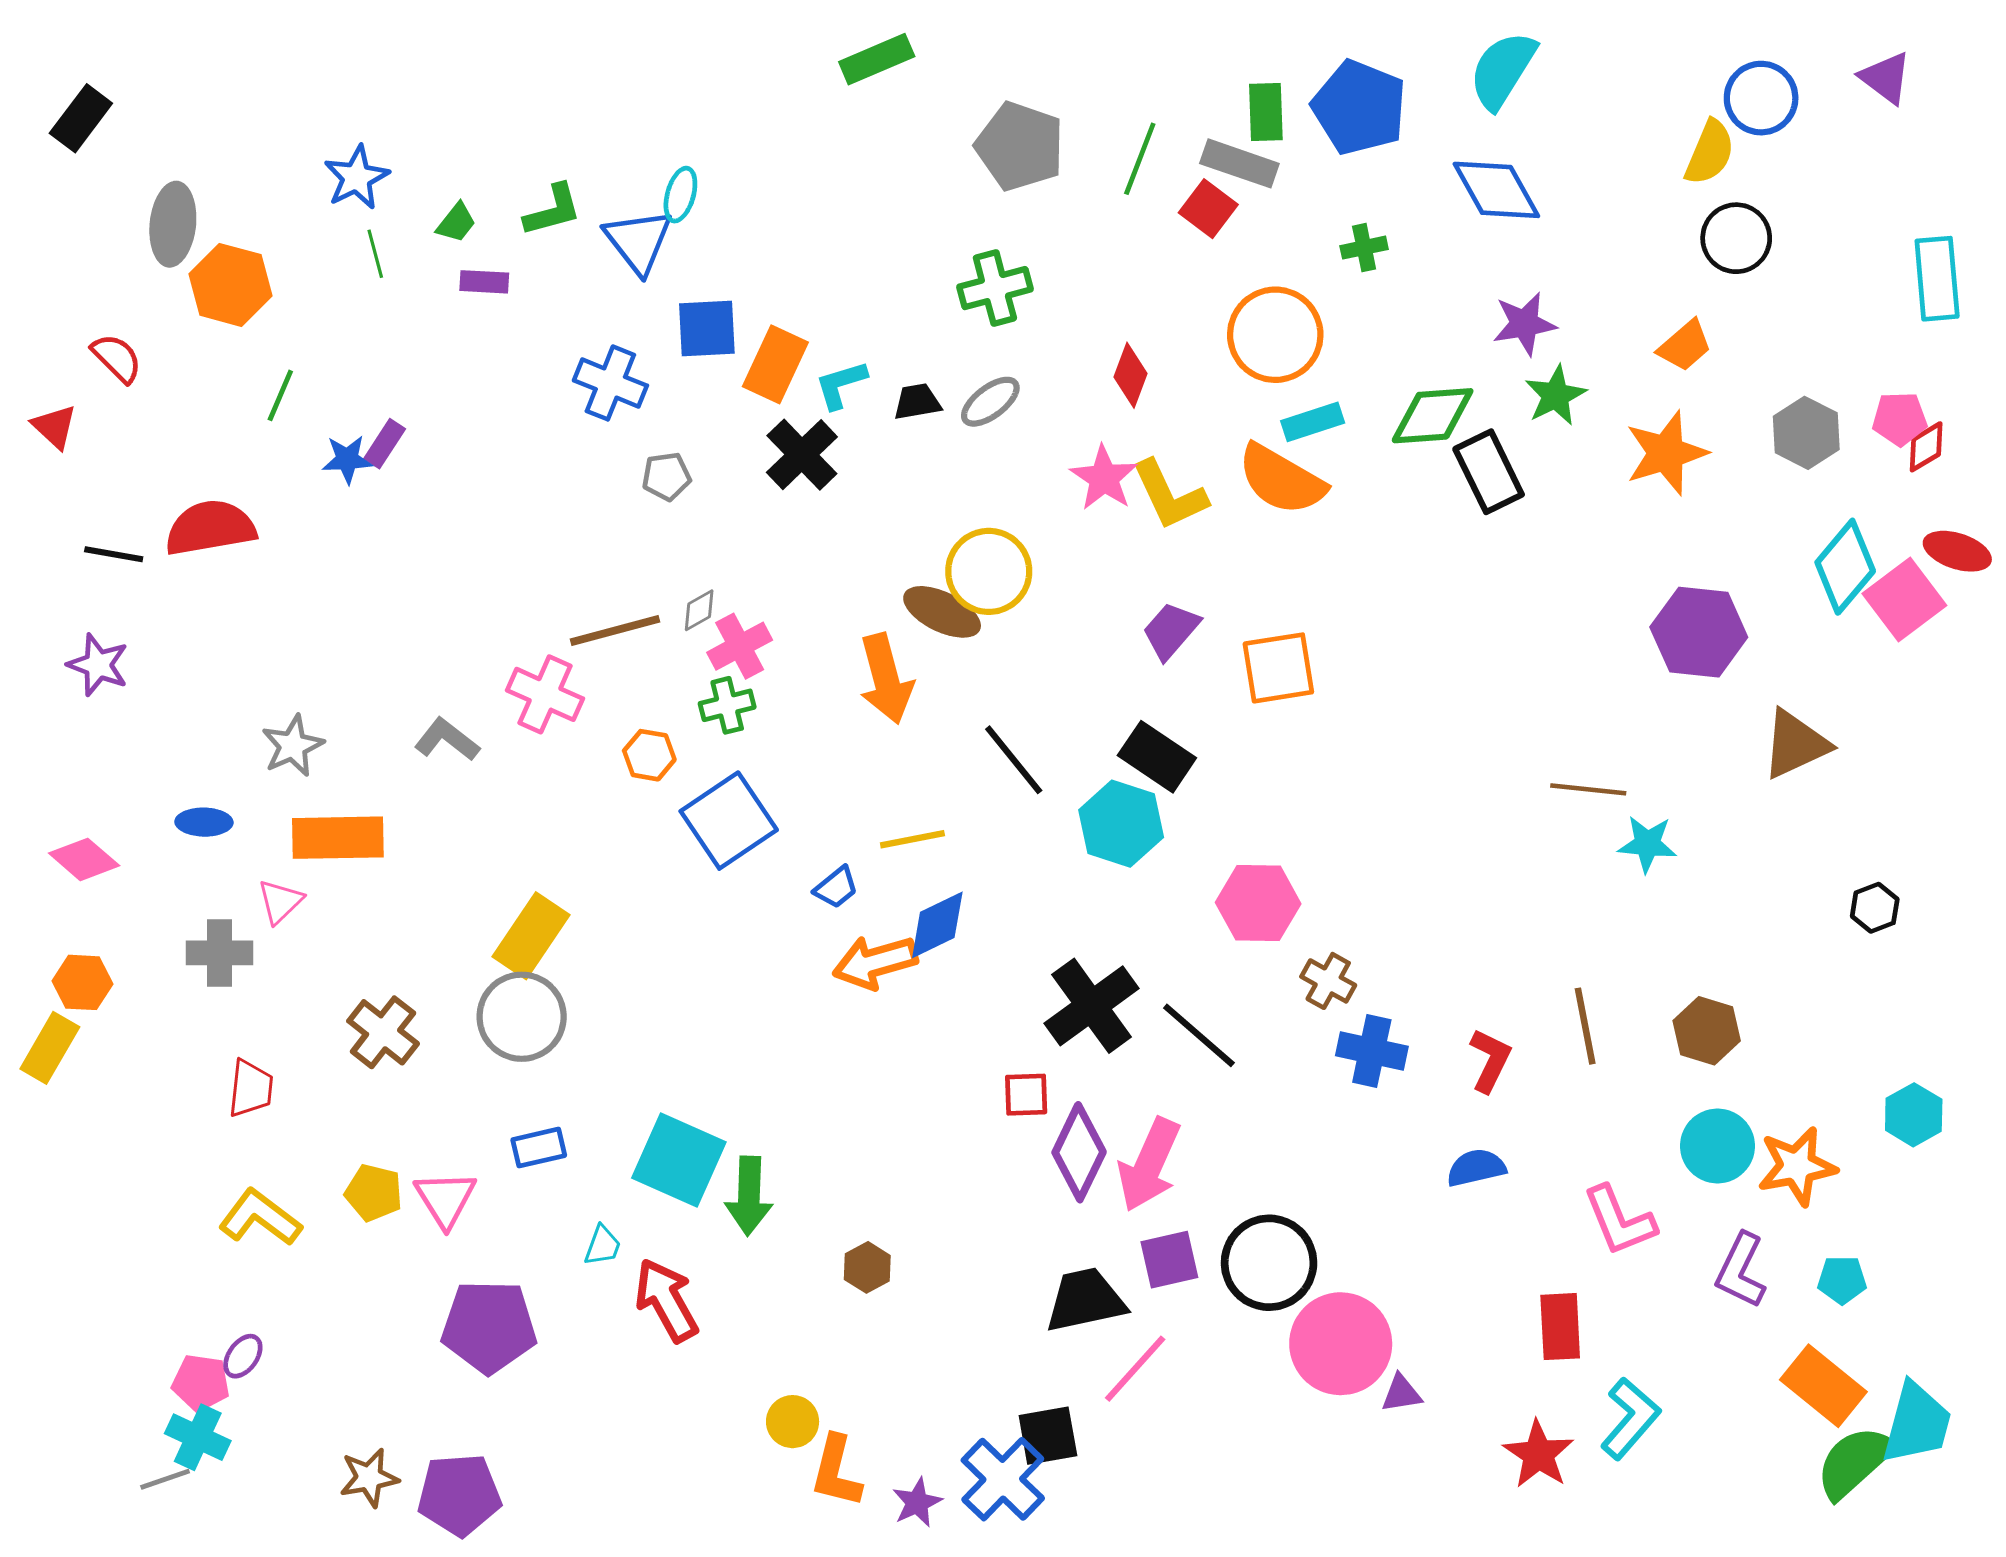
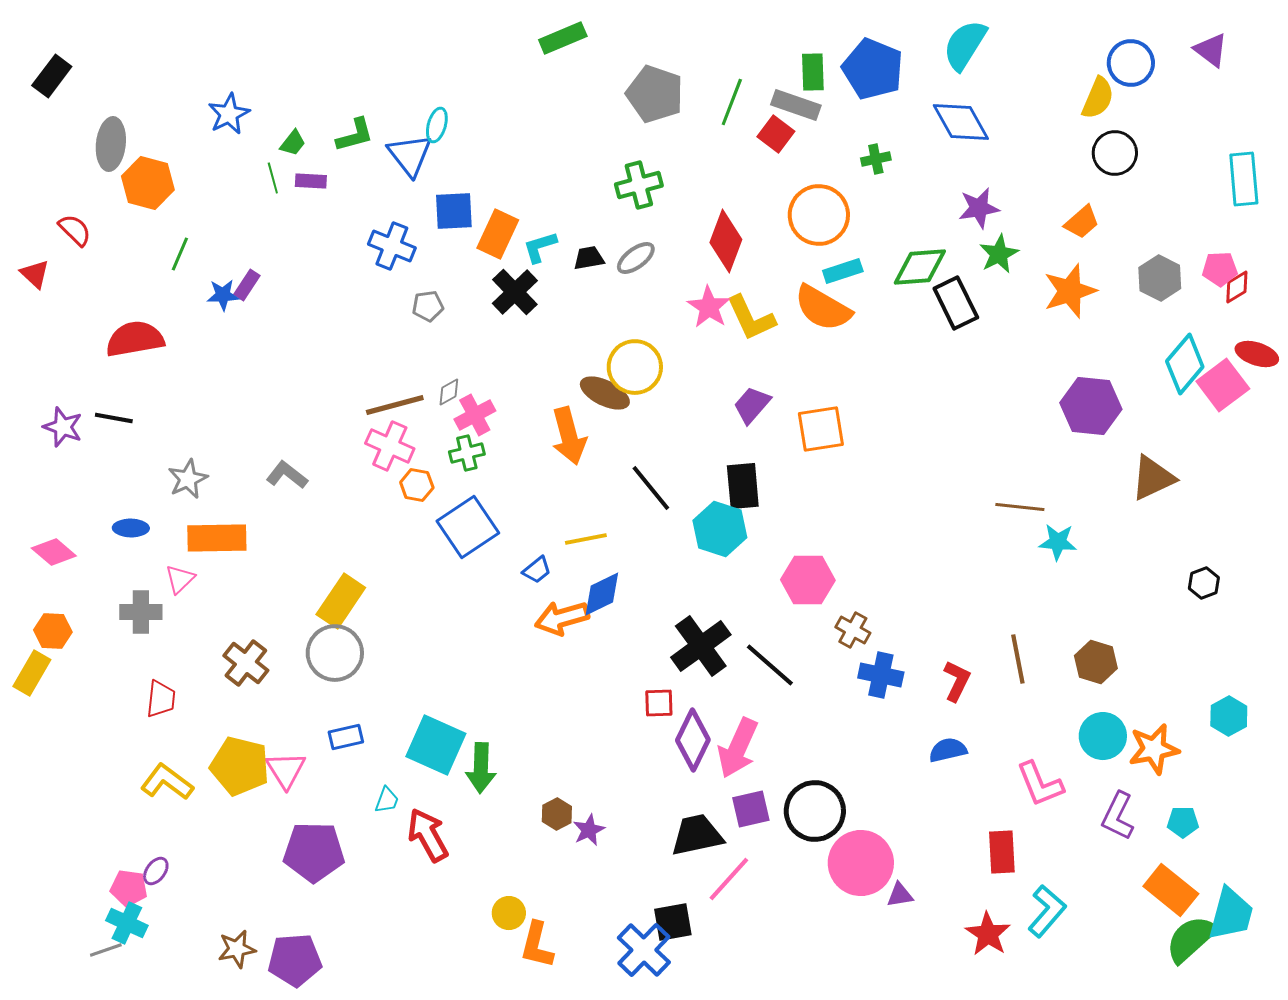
green line: (375, 254) -> (273, 178), moved
red diamond: (1130, 375) -> (726, 241), size x1.5
black line: (114, 554) -> (114, 418), moved
pink cross: (545, 694) -> (390, 446), moved
black rectangle: (1157, 757) -> (743, 486), turned 51
yellow pentagon: (374, 1193) -> (240, 766), size x1.6
purple star: (917, 1503) -> (589, 830), moved

